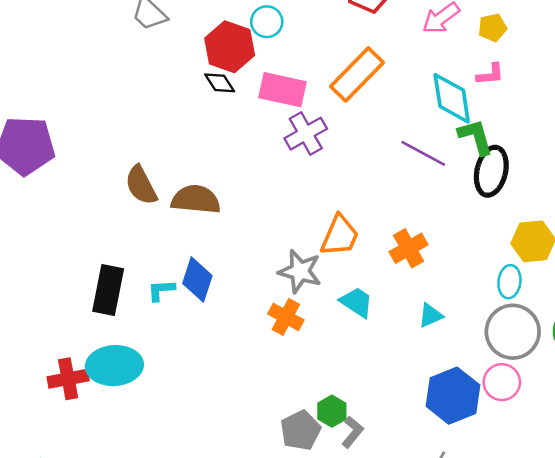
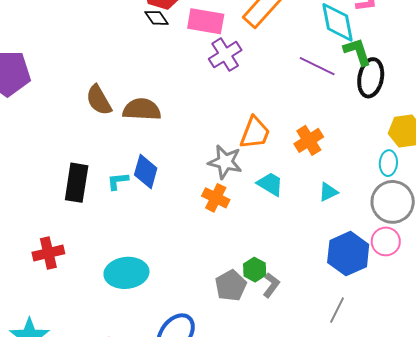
cyan ellipse: (114, 366) -> (126, 273), moved

